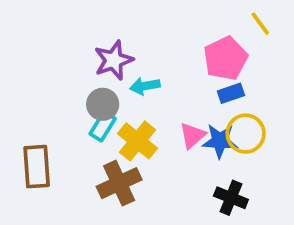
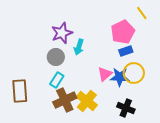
cyan arrow: (145, 86) -> (79, 47), turned -63
cyan rectangle: (103, 126) -> (57, 80), moved
yellow cross: (137, 141) -> (87, 101), moved

